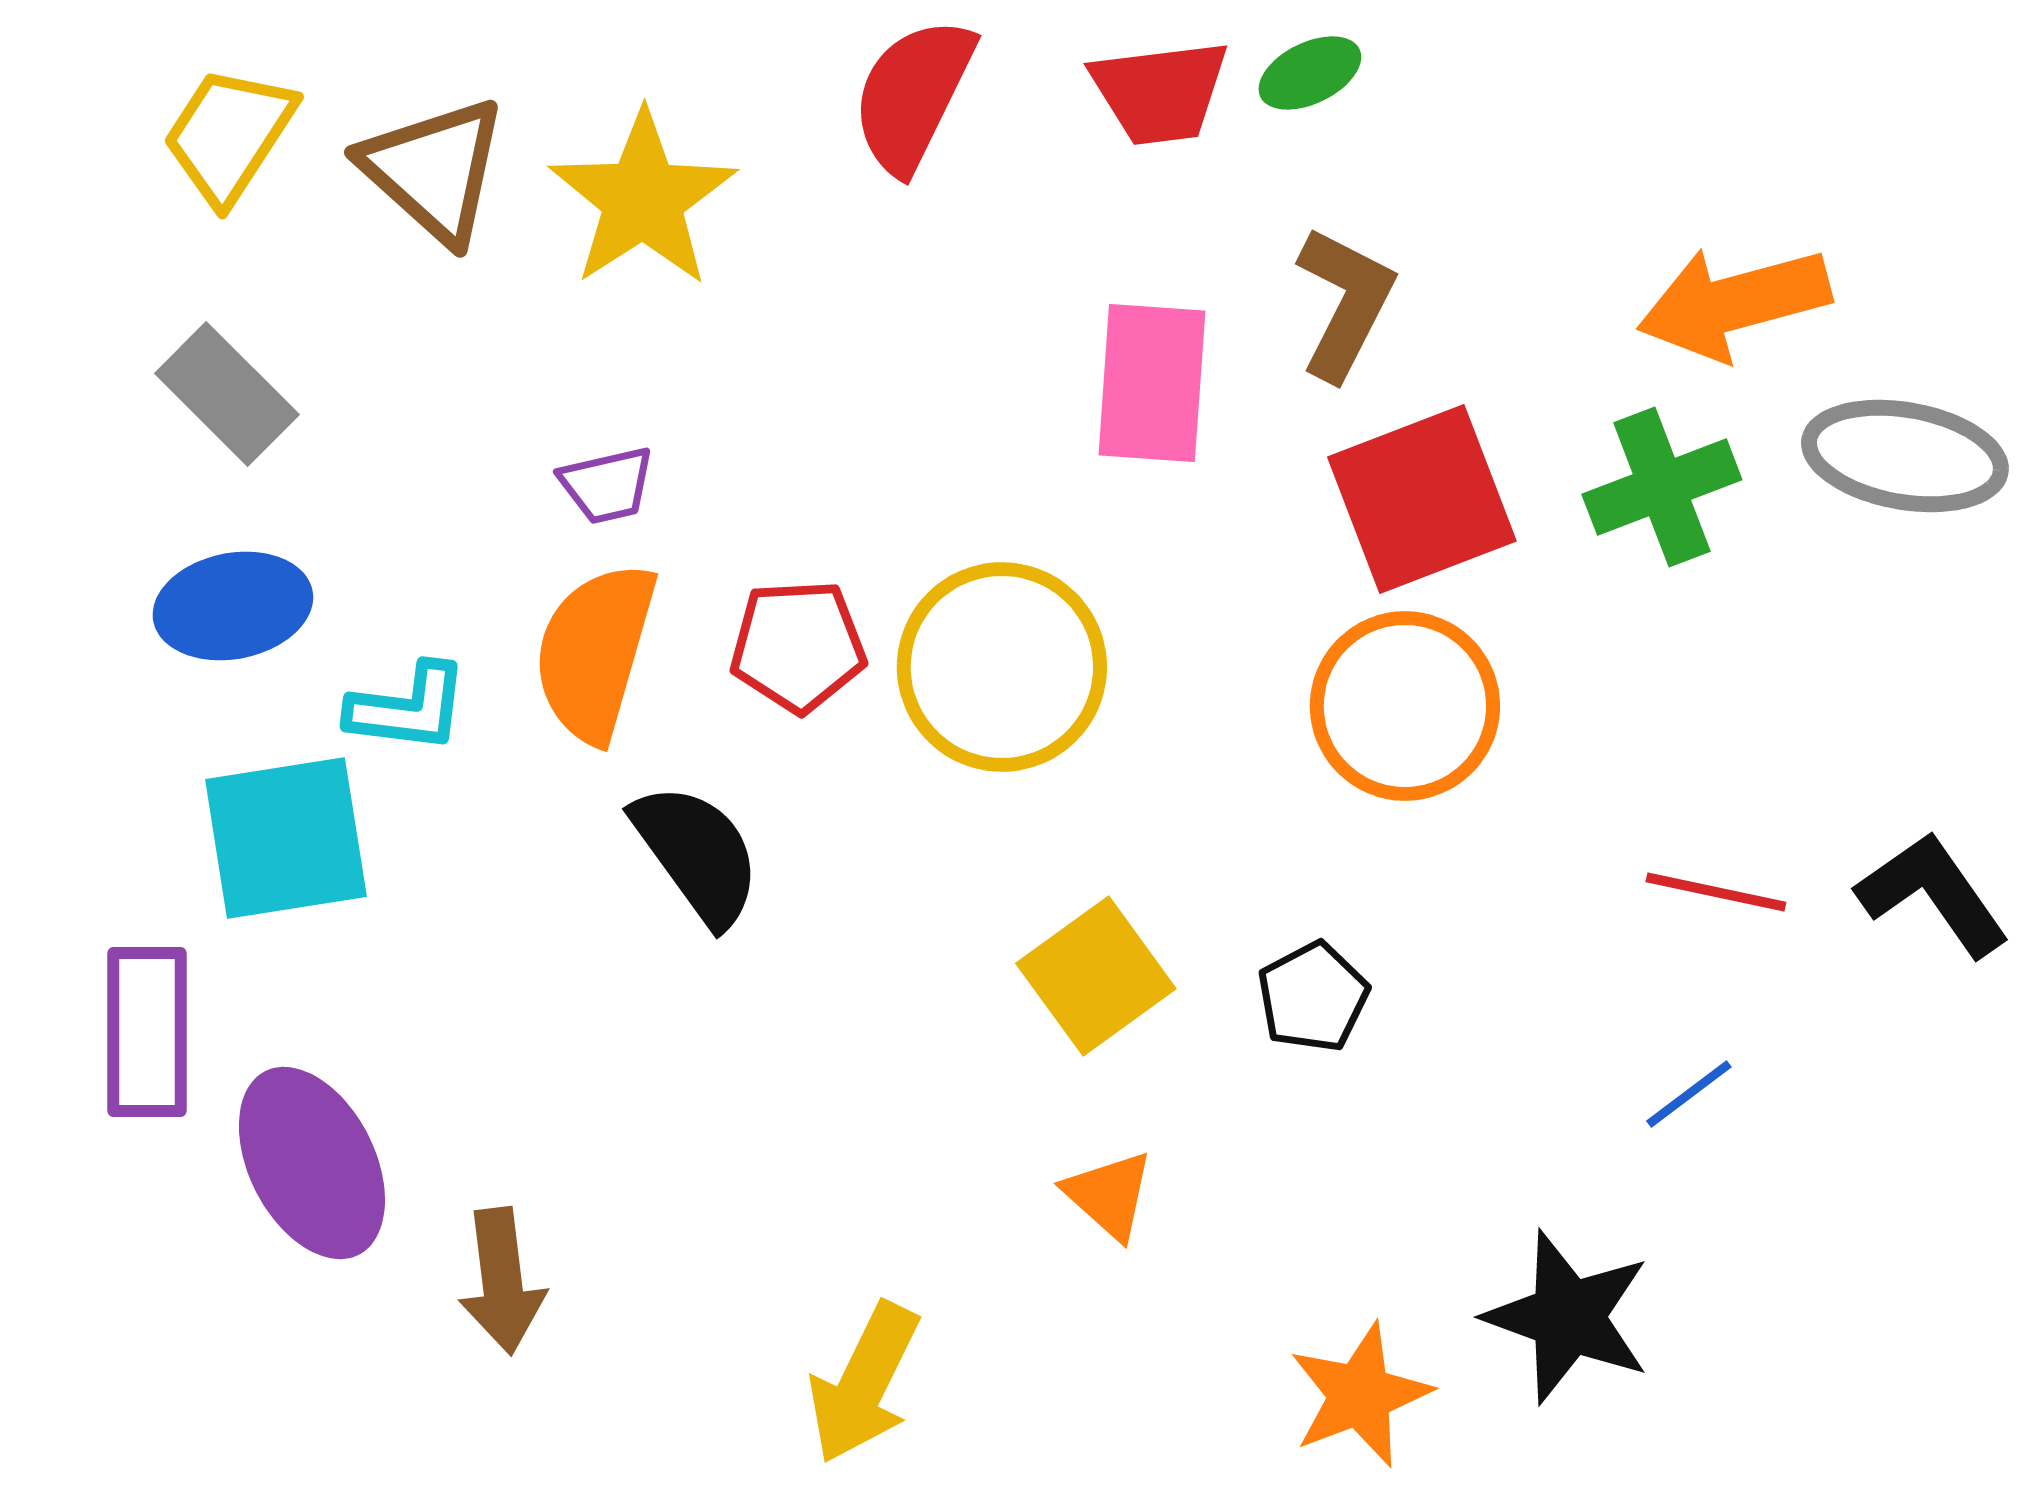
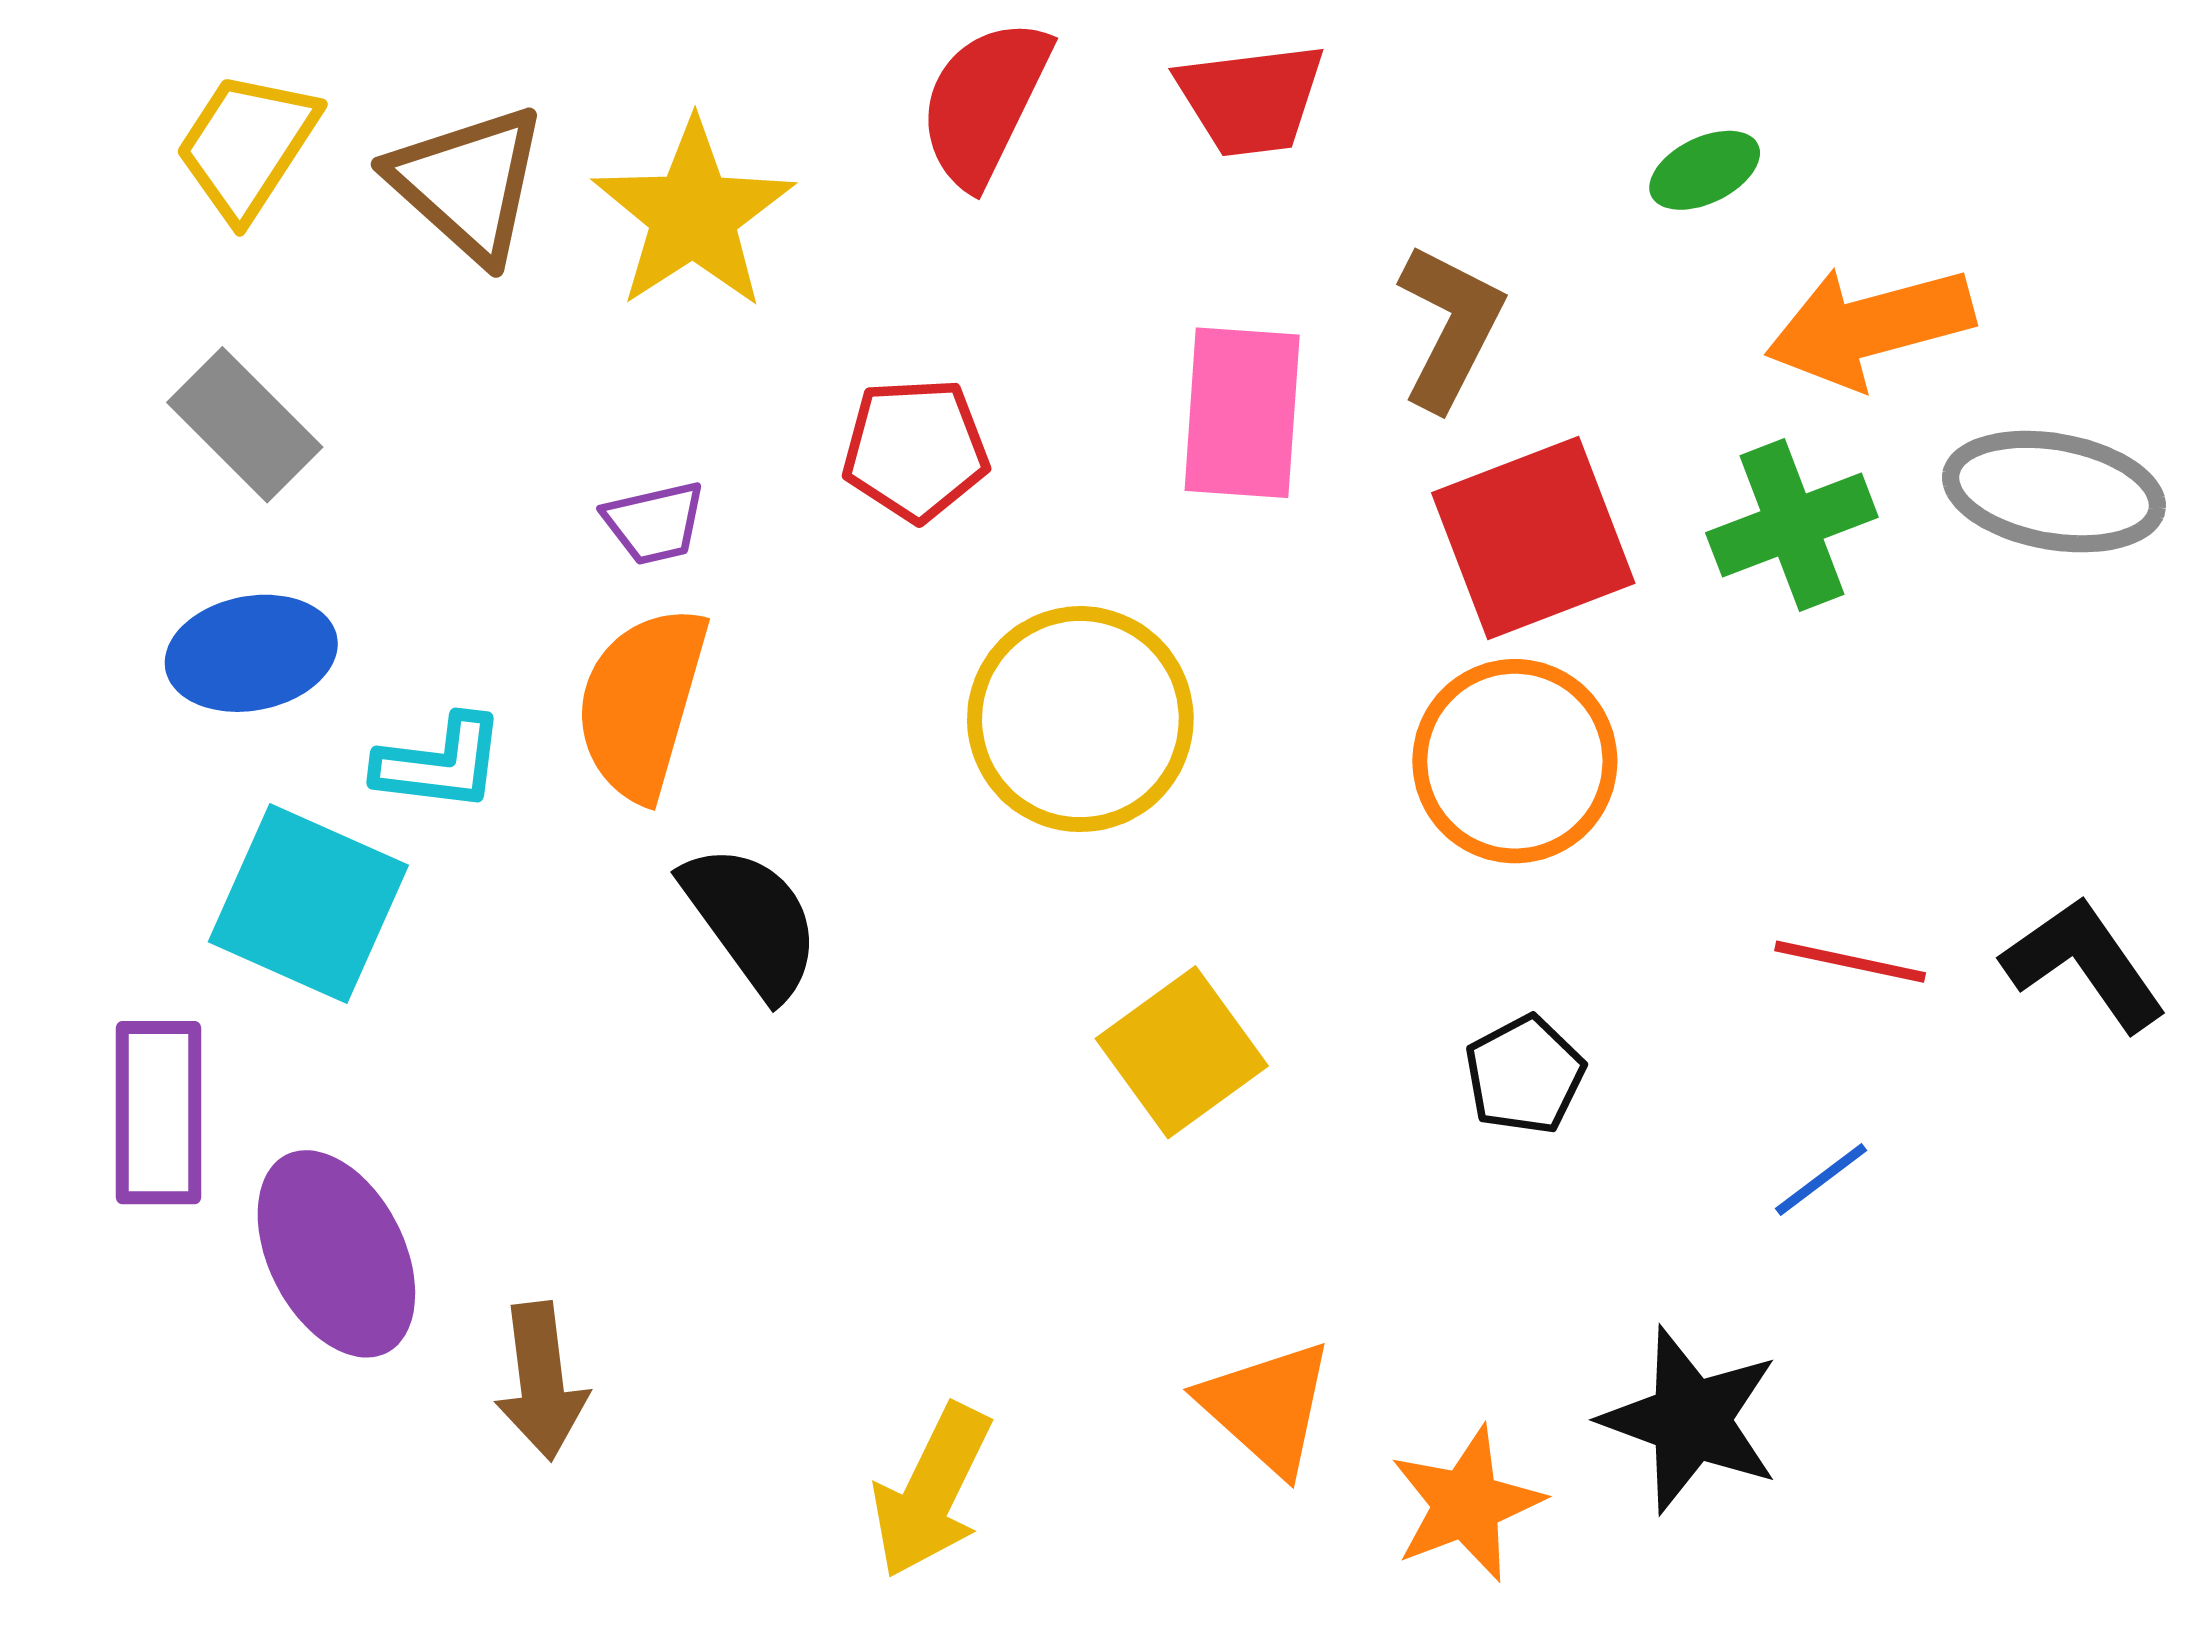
green ellipse: (1310, 73) -> (1705, 170), moved
red pentagon: (798, 646) -> (915, 450), moved
cyan square: (286, 838) -> (308, 903), turned 33
black pentagon: (1313, 997) -> (1525, 1075), moved
orange triangle: (1109, 1195) -> (1267, 1407), moved, size x1.4

